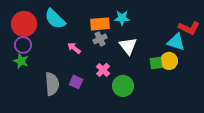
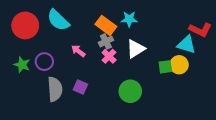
orange rectangle: (100, 24) -> (106, 25), turned 42
purple circle: (23, 45) -> (44, 62), moved
white triangle: (128, 46) -> (136, 49), turned 36
pink cross: (103, 70) -> (109, 56), moved

